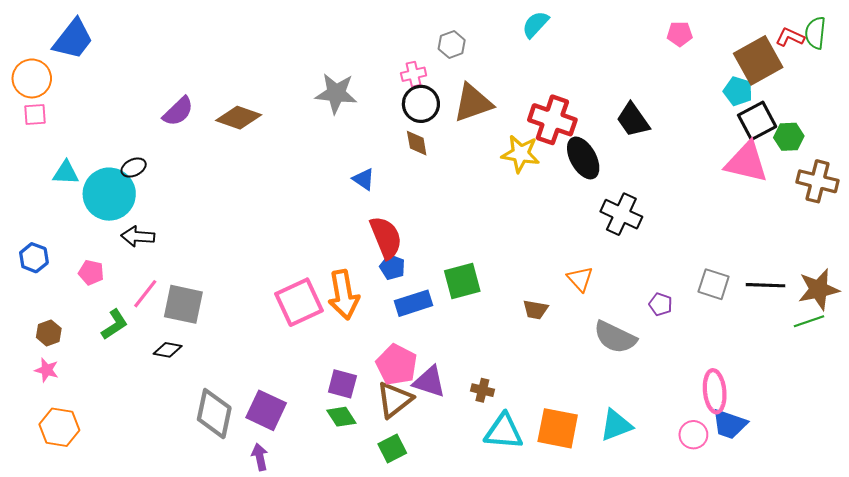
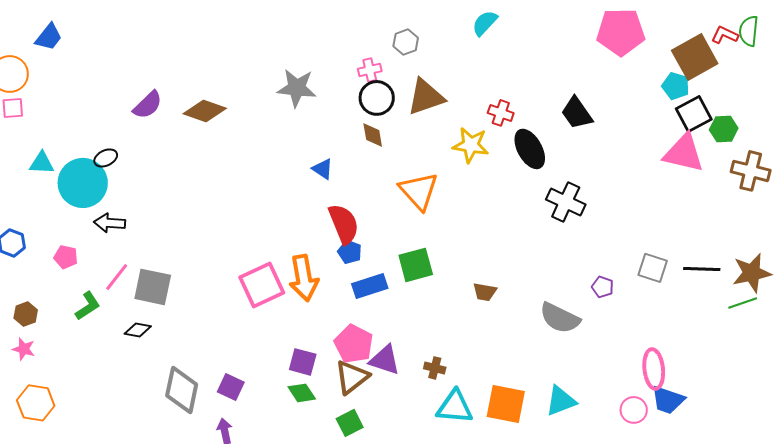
pink pentagon: (680, 34) -> (621, 32), size x2.0
blue trapezoid: (73, 39) -> (49, 37), size x0.7
red cross: (552, 120) -> (501, 113), size x0.6
orange triangle: (580, 279) -> (419, 191), moved, size x1.6
purple square: (266, 410) -> (231, 387), size x0.7

